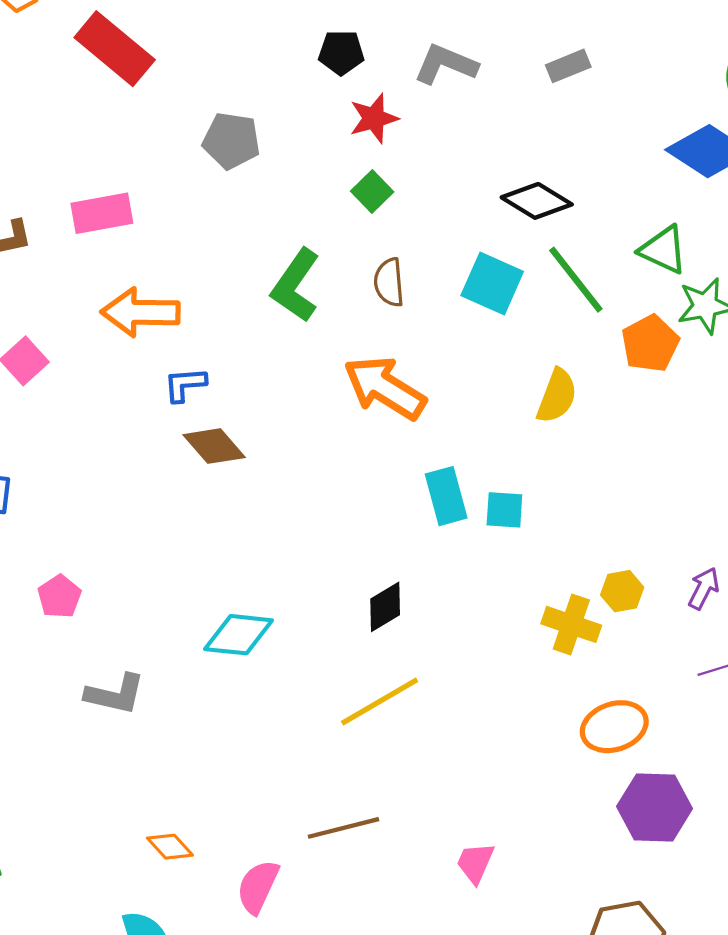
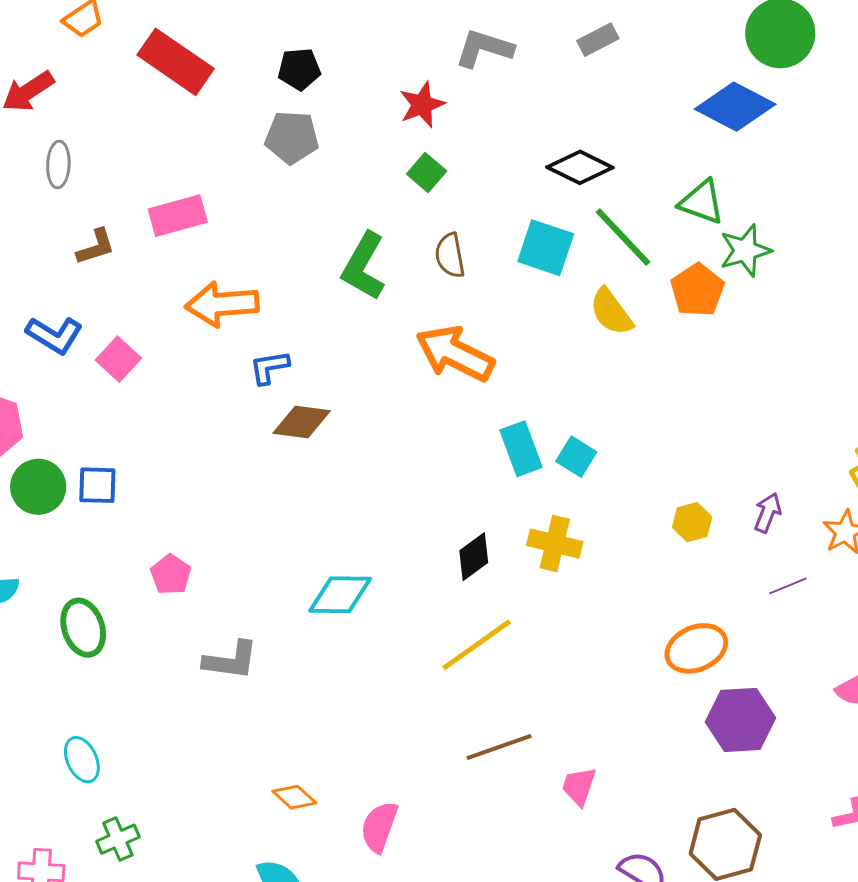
black pentagon: (341, 52) -> (299, 69), moved
yellow semicircle: (557, 396) -> (611, 312), moved, turned 128
brown diamond: (214, 446) -> (302, 422), turned -36
cyan square: (504, 510) -> (576, 457), turned 33
yellow cross: (571, 624) -> (555, 544), moved
brown line: (344, 828) -> (499, 747), moved

